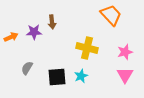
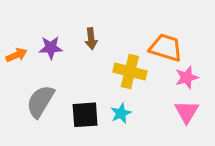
orange trapezoid: (111, 15) -> (166, 48), moved, turned -30
brown arrow: (52, 22) -> (91, 39), moved
gray semicircle: (27, 68) -> (40, 101), size x1.6

